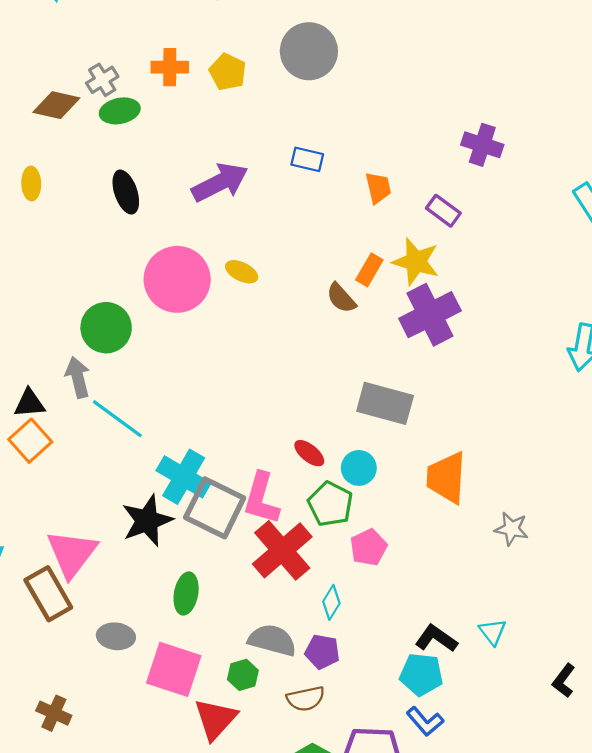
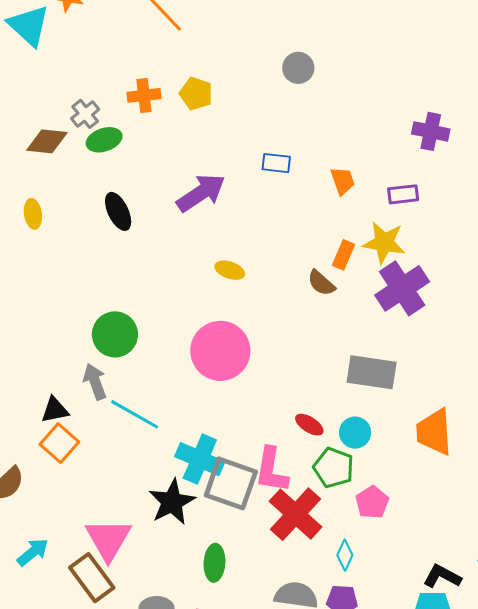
gray circle: (309, 51) -> (298, 68), moved, size x0.6
purple rectangle: (443, 211) -> (403, 194), turned -36
pink circle: (177, 279) -> (220, 351), moved

